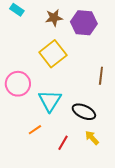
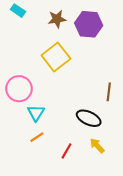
brown line: (101, 76) -> (109, 92), moved
cyan triangle: (50, 101) -> (36, 113), moved, size x0.7

